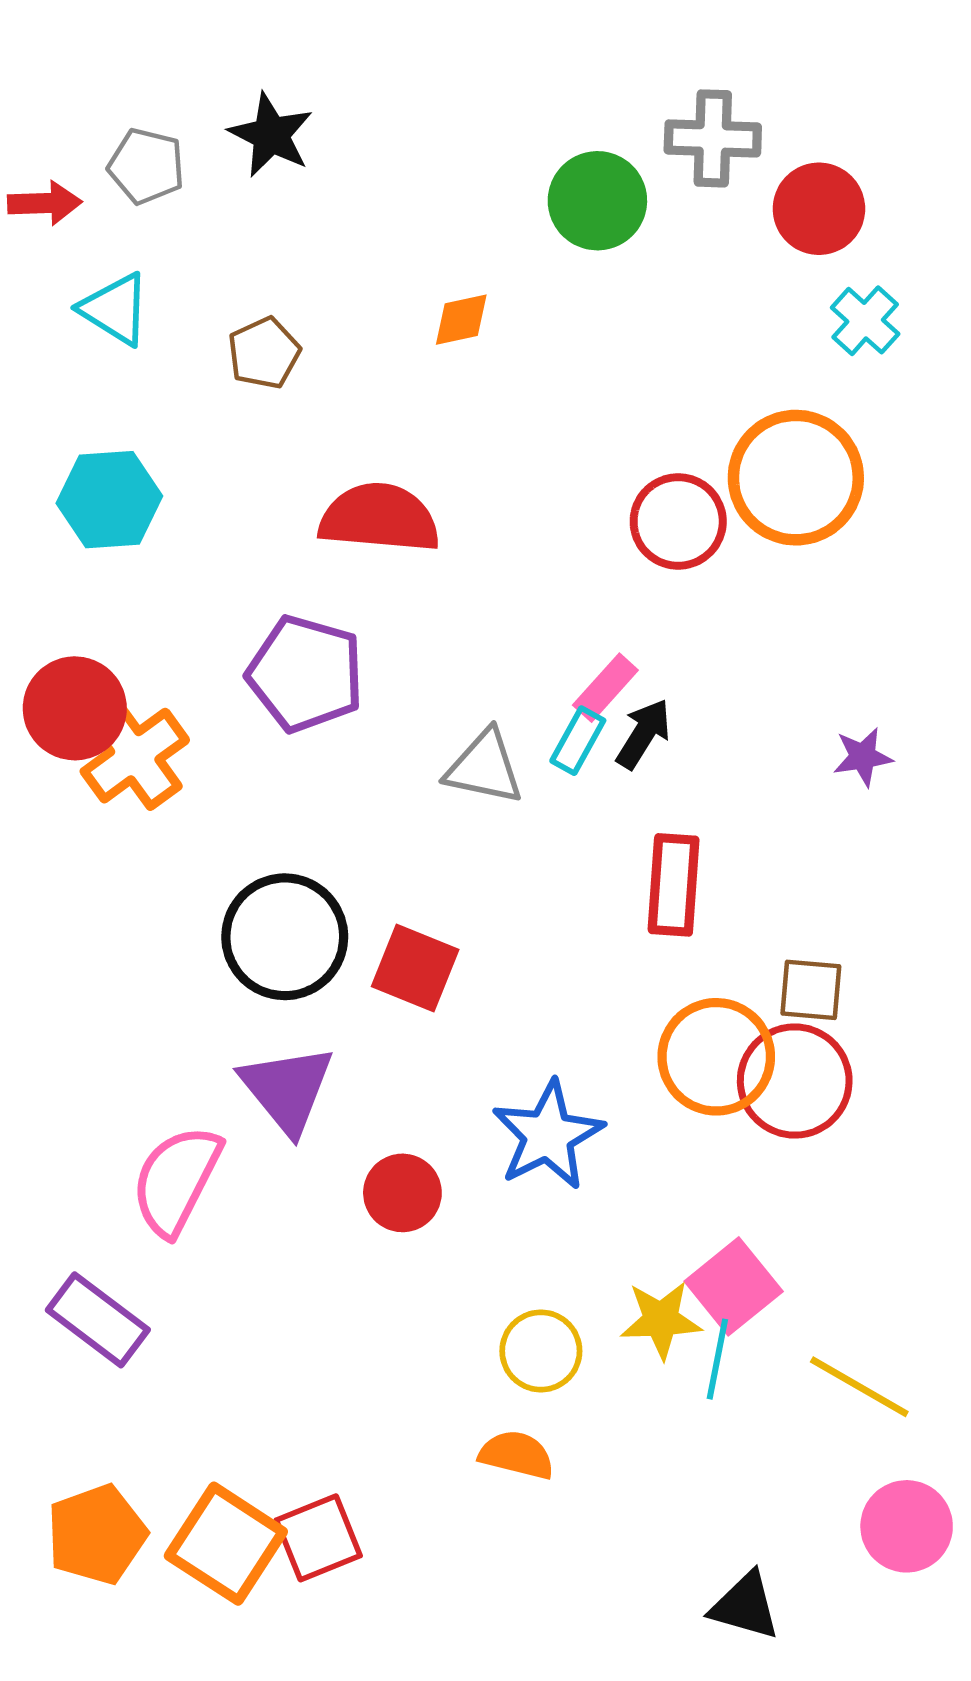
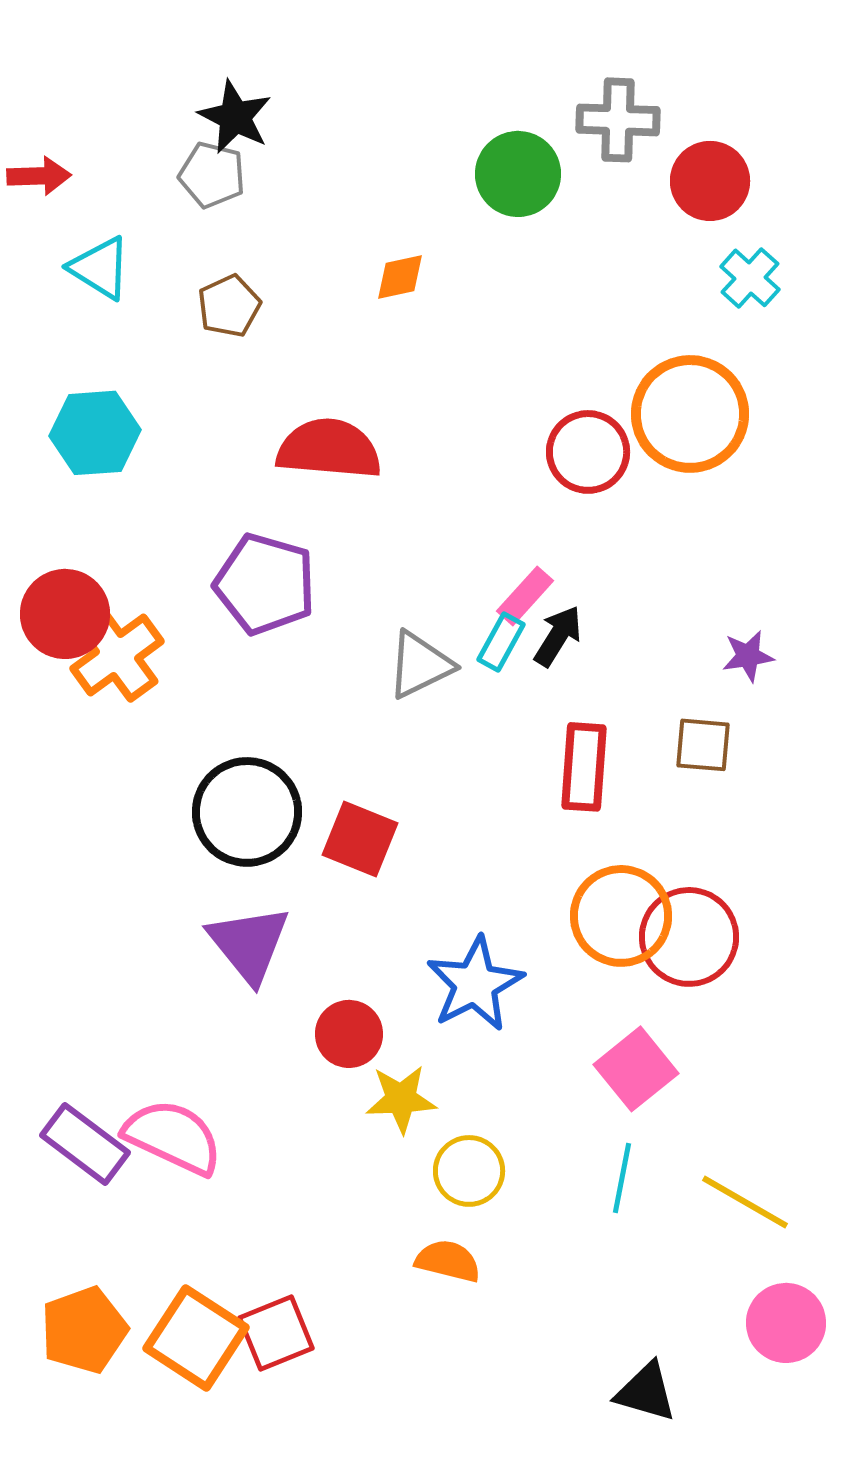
gray pentagon: (146, 166) -> (212, 175), moved
gray triangle: (484, 767) -> (420, 665), turned -38
brown square: (811, 990) -> (703, 745), moved
pink semicircle: (176, 1180) -> (173, 1137), moved, turned 88
pink square: (734, 1286) -> (636, 1069), moved
yellow star: (661, 1320) -> (401, 1099), moved

